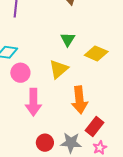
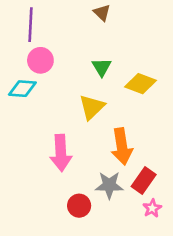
pink circle: (20, 73) -> (40, 60), moved
gray star: (71, 143) -> (109, 185), moved

